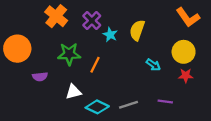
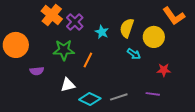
purple cross: (92, 21) -> (75, 22), moved
yellow circle: (184, 52) -> (154, 37), moved
cyan arrow: (153, 65) -> (134, 54), moved
red star: (186, 76) -> (164, 70), moved

